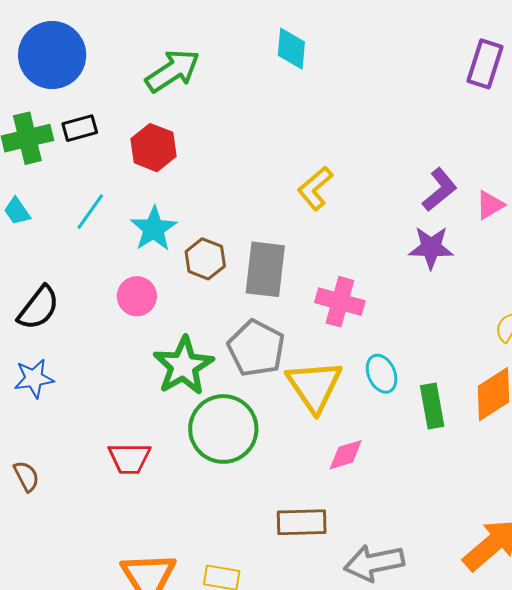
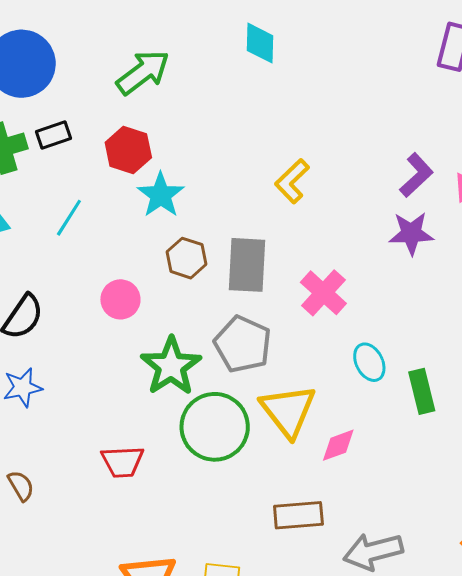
cyan star: (154, 229) -> (161, 195), moved
pink cross: (340, 302) -> (323, 293), turned 30
yellow triangle: (314, 386) -> (288, 411), moved

